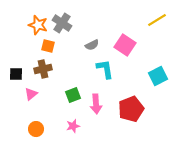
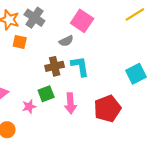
pink square: (125, 45) -> (82, 21), moved
brown cross: (43, 69) -> (55, 66), moved
pink star: (73, 126) -> (29, 106), moved

